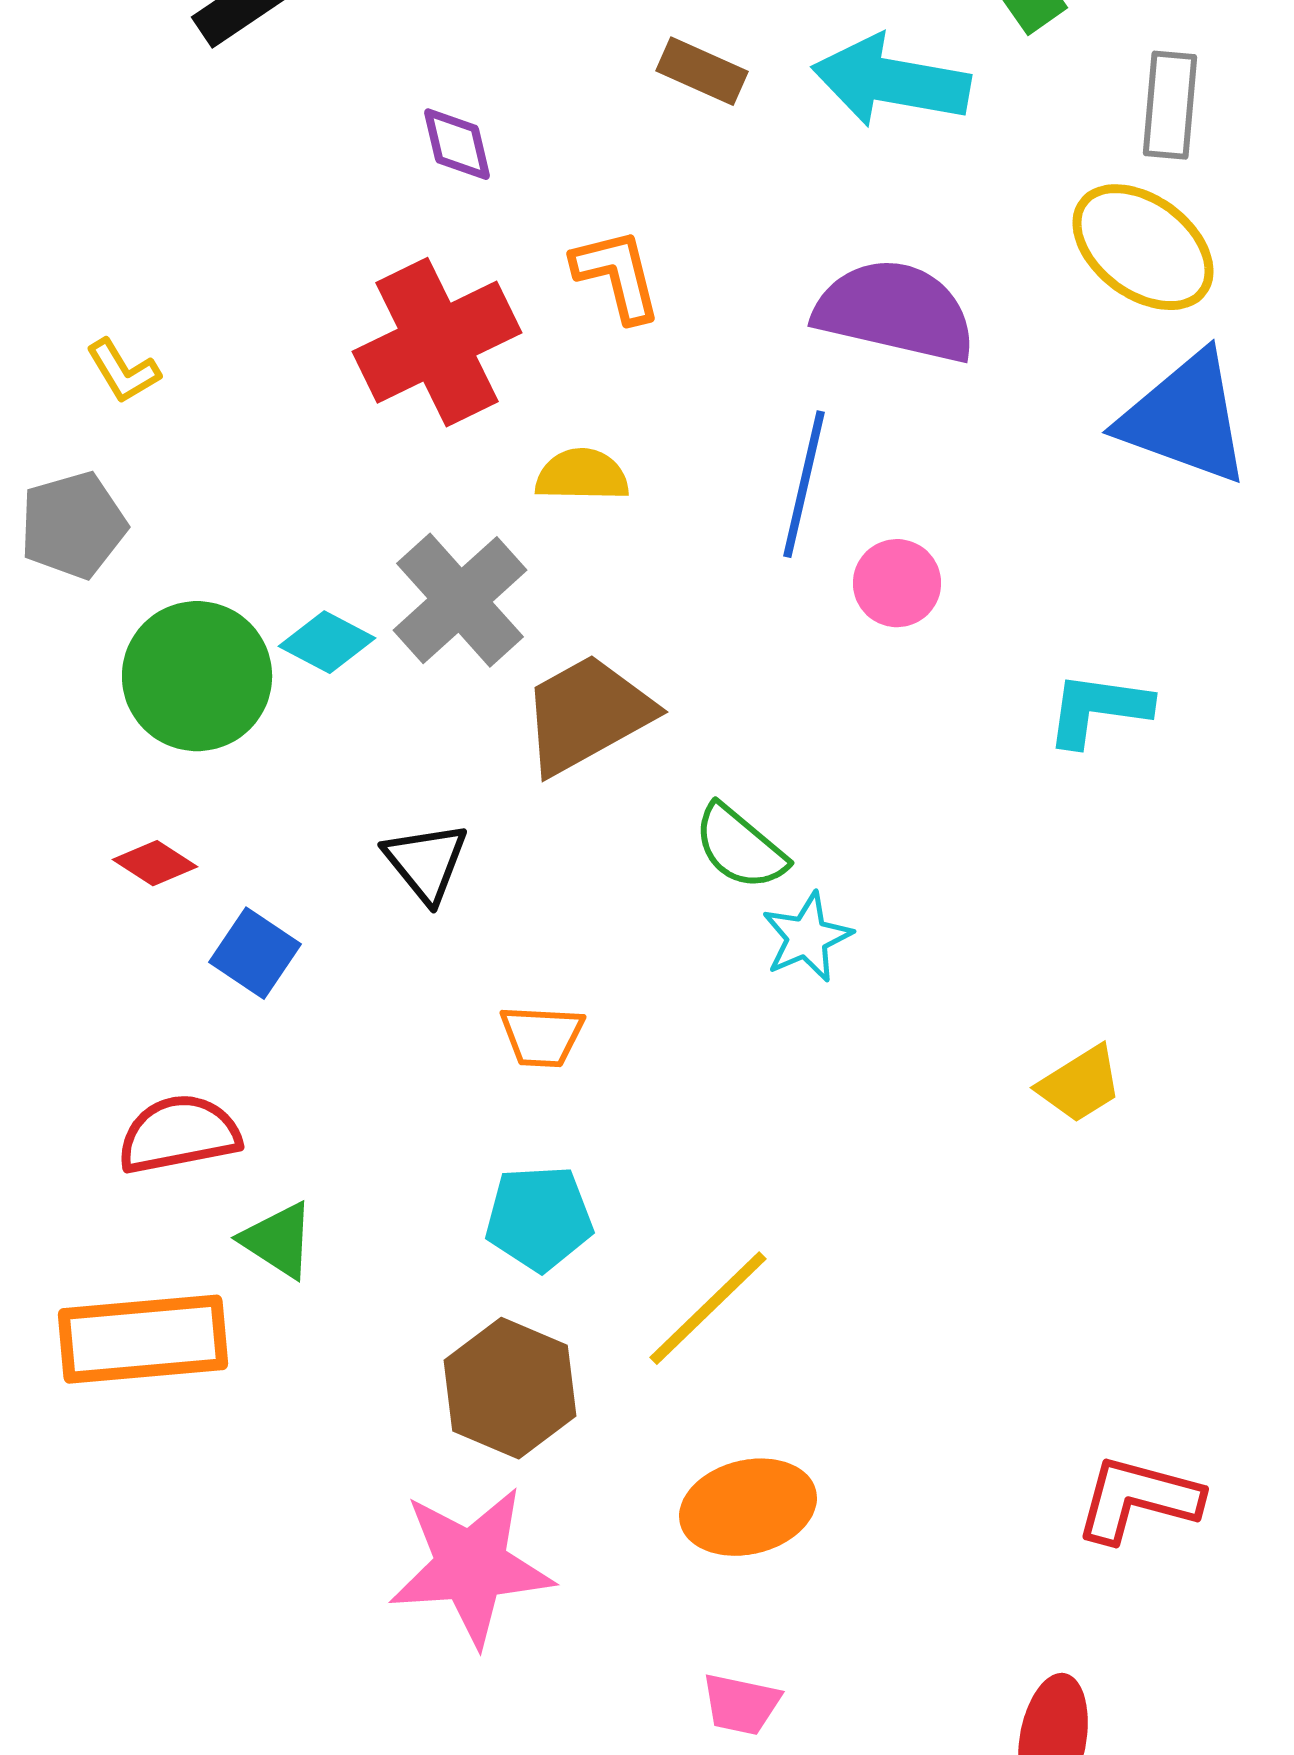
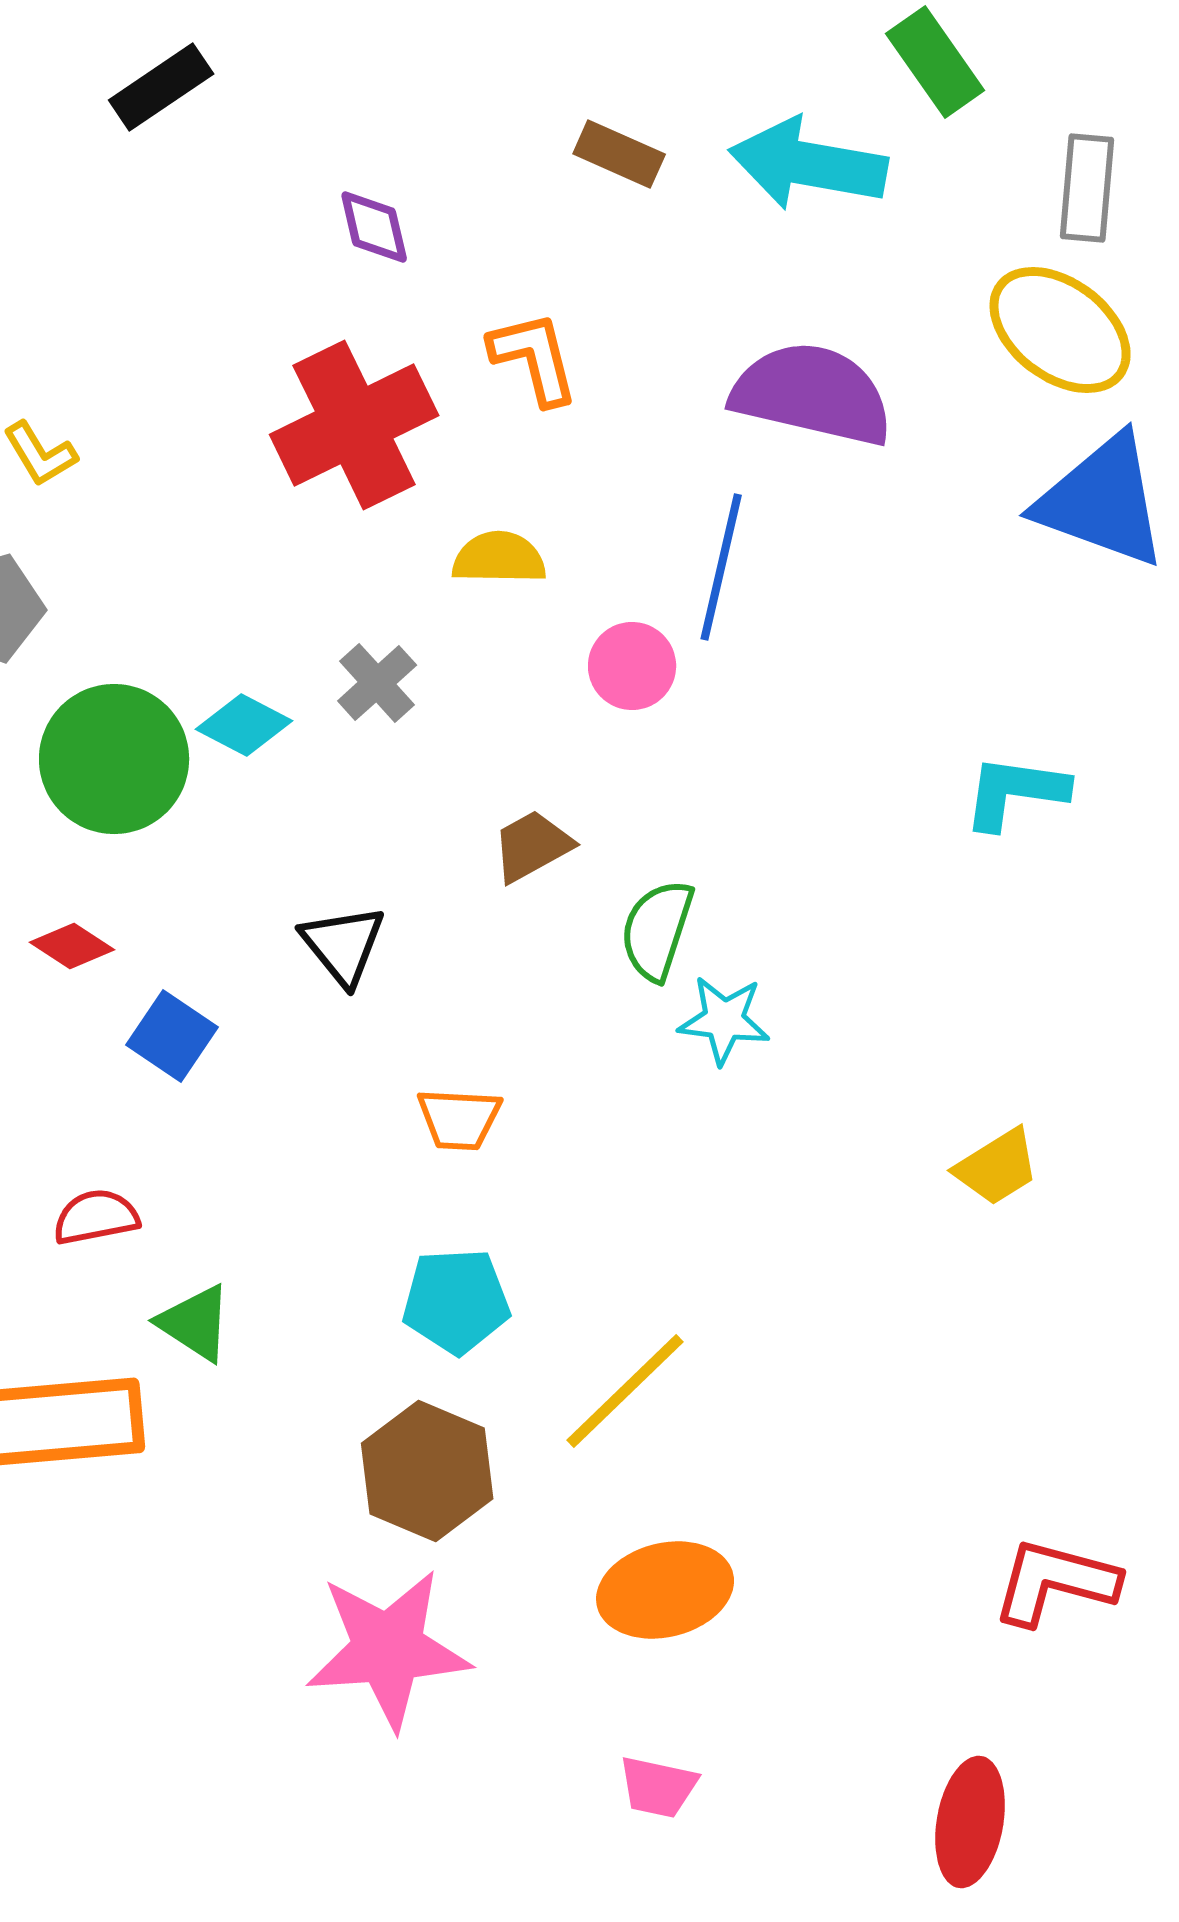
pink circle: (897, 583) -> (632, 666), moved
gray cross: (460, 600) -> (377, 683), size x0.6
brown trapezoid: (587, 714) -> (532, 846), moved, size x0.6
green semicircle: (740, 847) -> (657, 930), turned 68
cyan star: (807, 937) -> (724, 1020), turned 30
red semicircle: (179, 1134) -> (96, 1217), size x0.7

